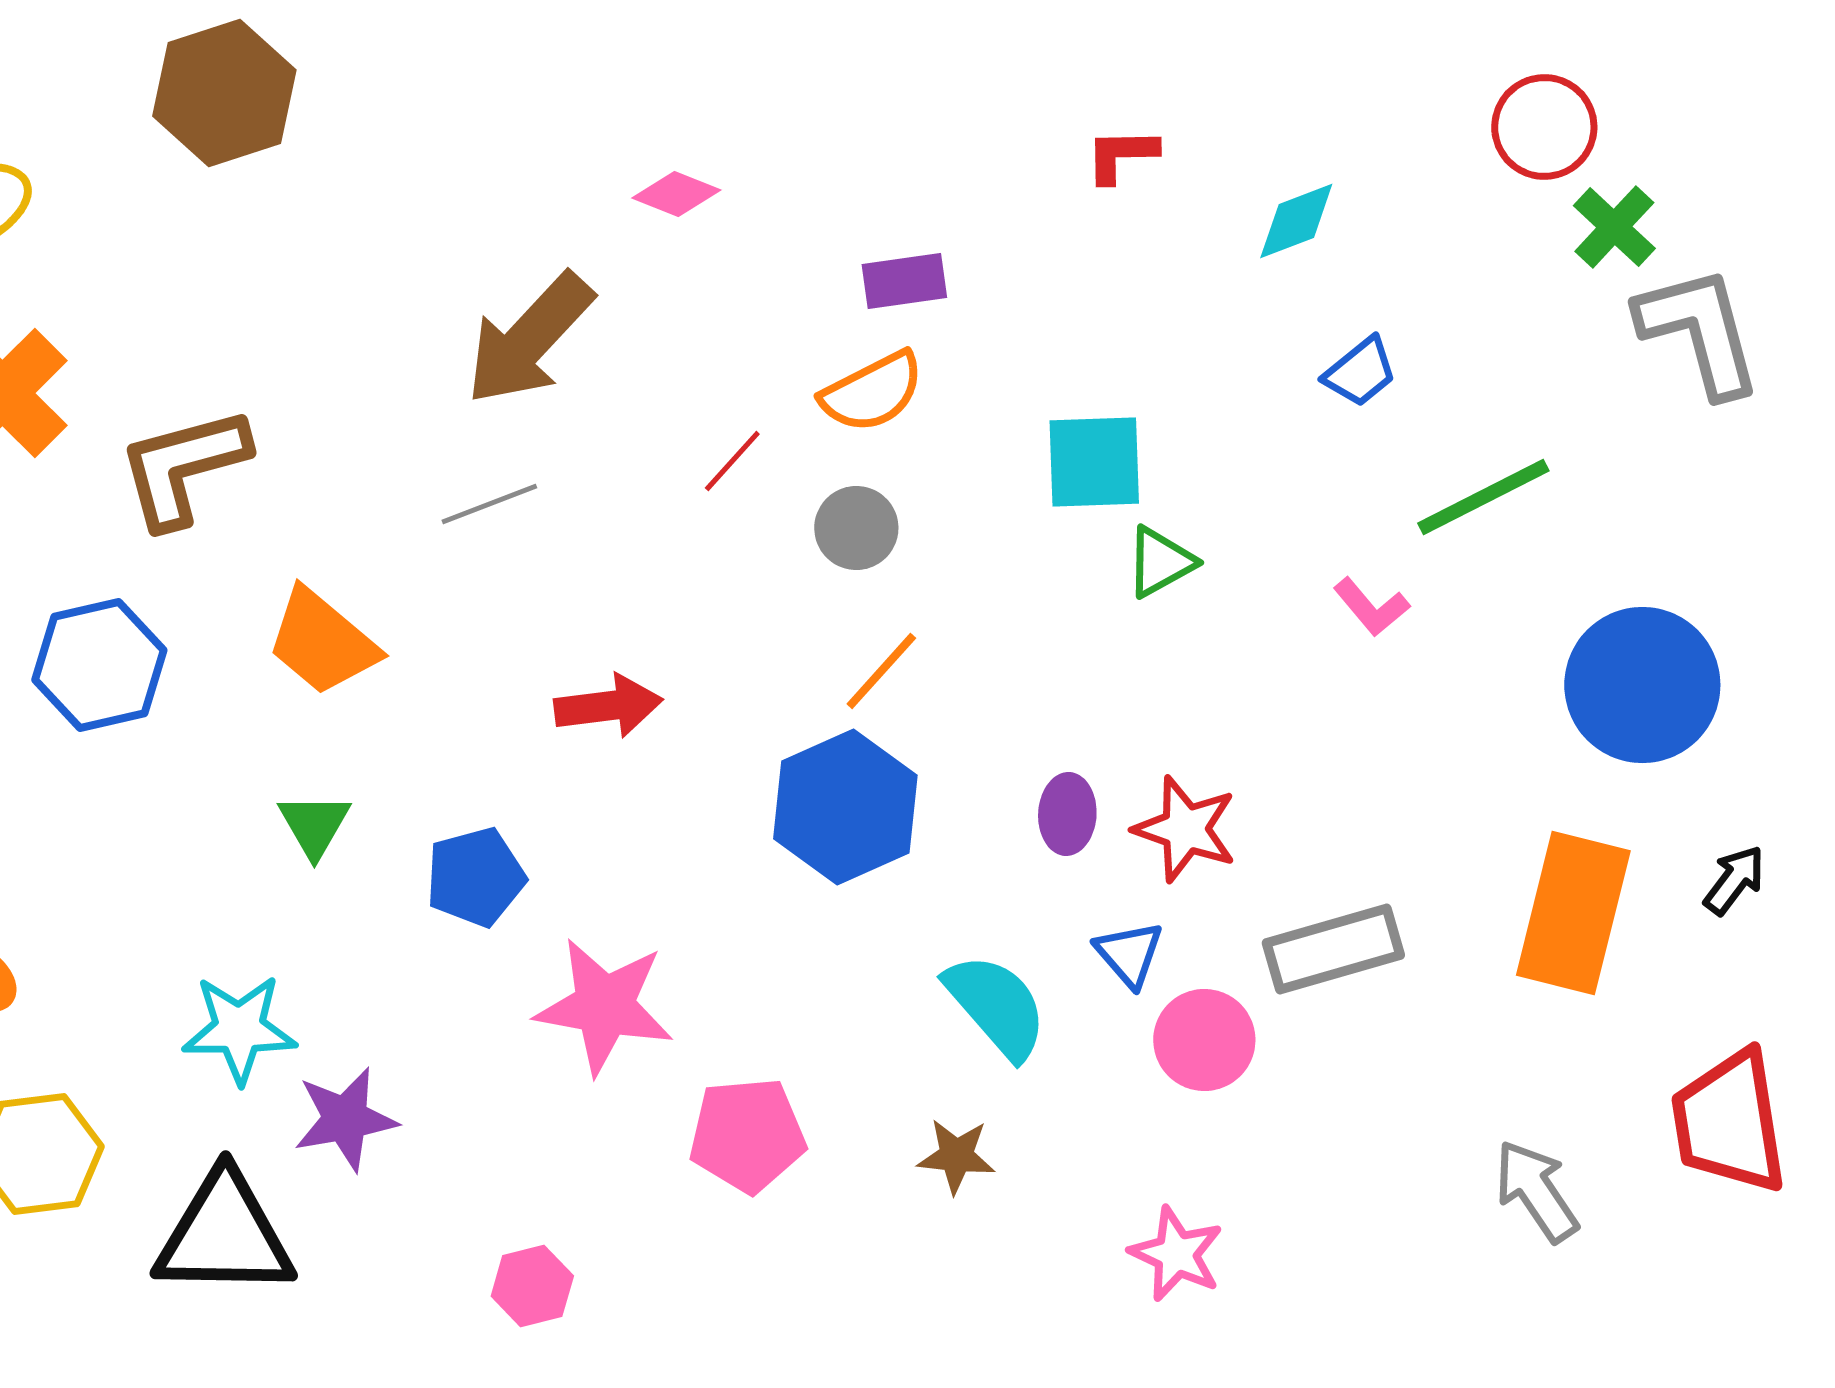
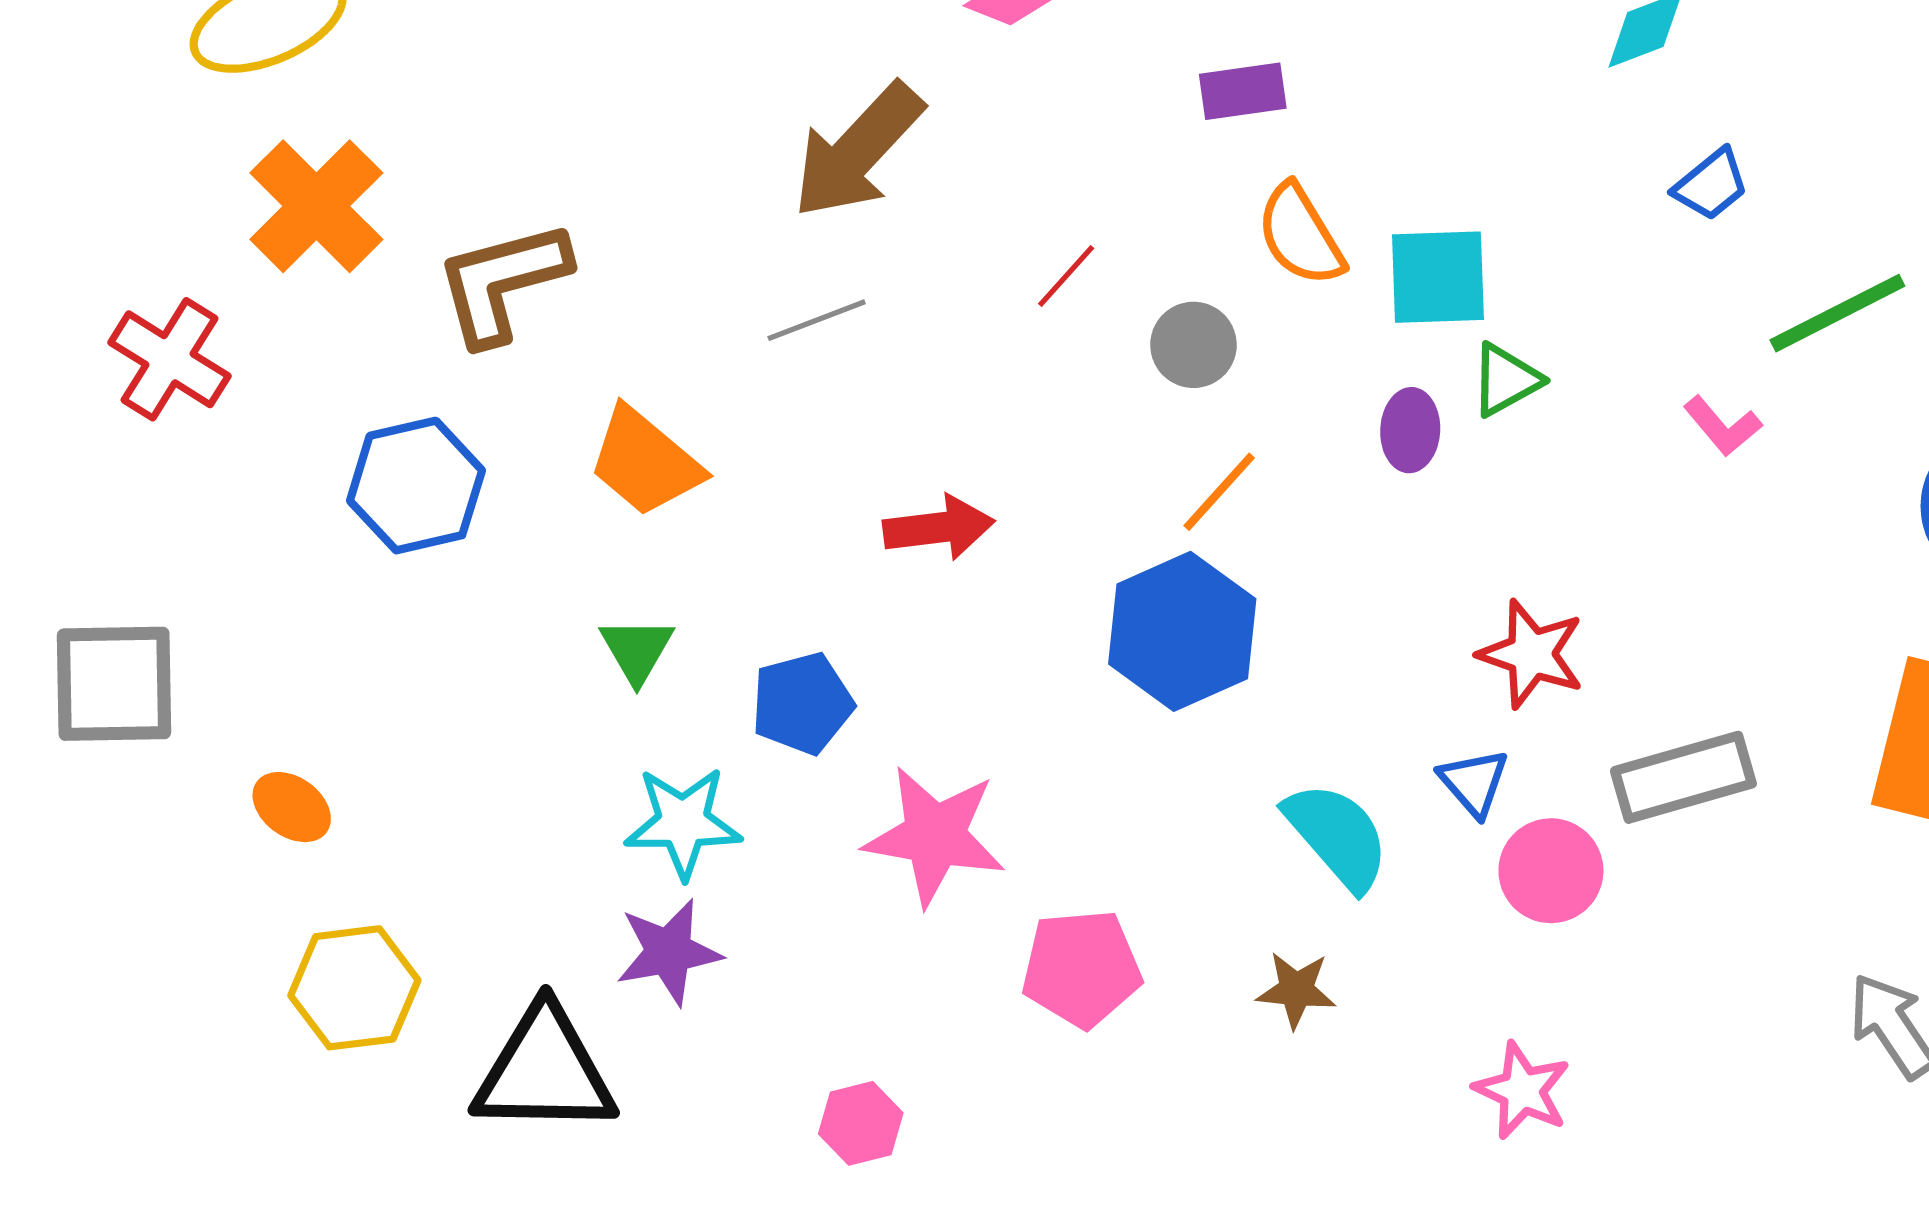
orange semicircle: (872, 392) -> (1300, 235), moved, turned 86
purple ellipse: (1067, 814) -> (1410, 430), moved
cyan star: (239, 1029) -> (683, 822), moved

